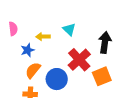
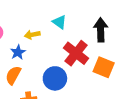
orange semicircle: (33, 70) -> (13, 75), moved
orange square: (102, 76) -> (104, 67), turned -36

